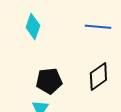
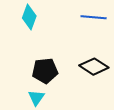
black diamond: (98, 77) -> (94, 67), turned 68

